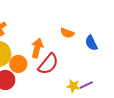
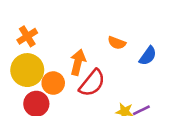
blue semicircle: (91, 43) -> (148, 56), turned -119

